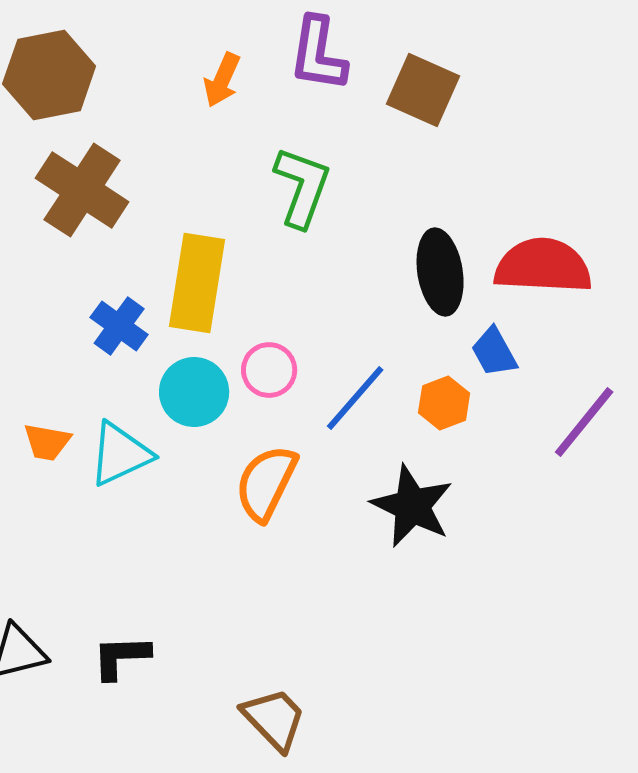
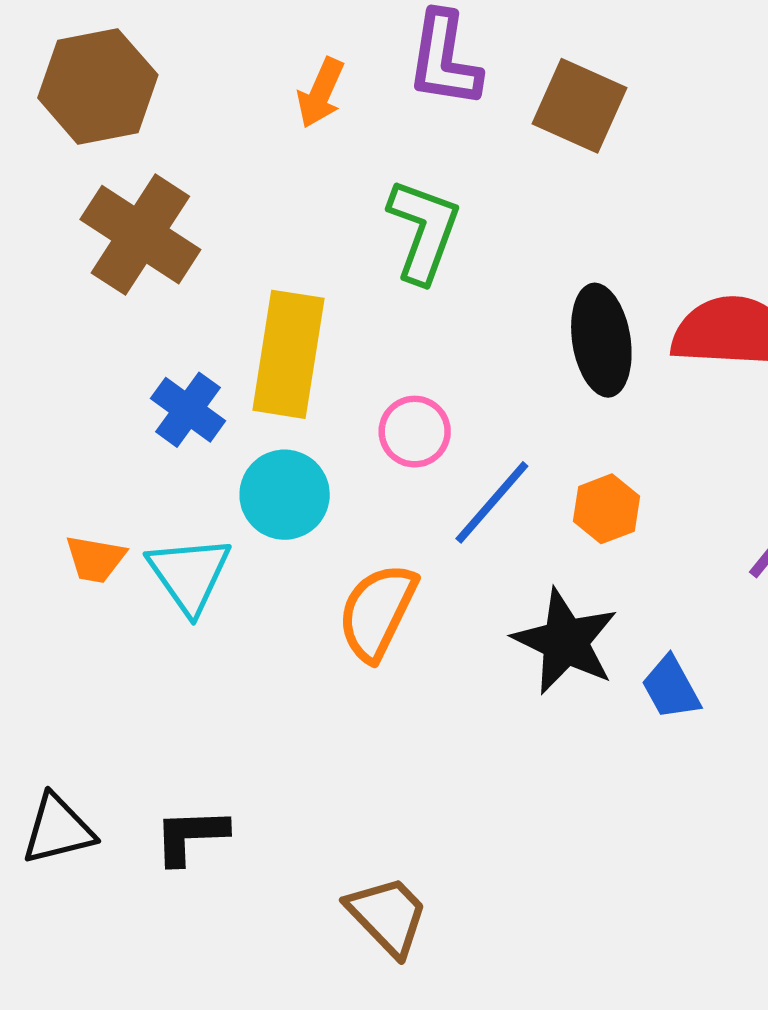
blue trapezoid: (494, 352) -> (671, 688), moved
pink circle: (269, 370) -> (415, 432), moved
cyan triangle: (120, 454) -> (189, 574), turned -40

